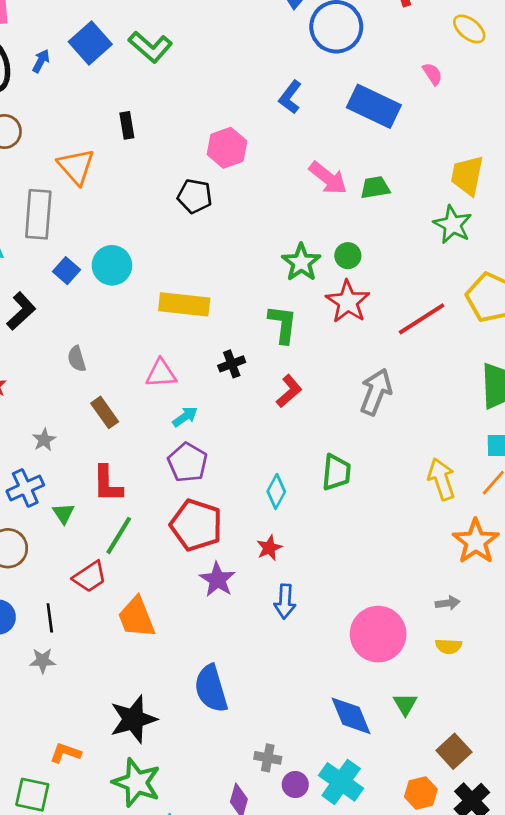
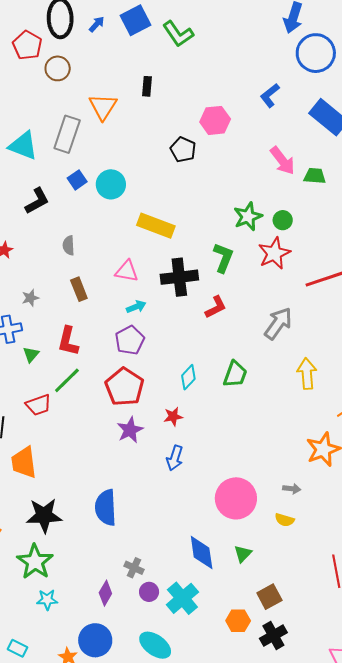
black cross: (232, 364) -> (179, 277), size x1.8
yellow arrow: (441, 479) -> (307, 374), moved
orange trapezoid: (136, 617) -> (24, 462), moved

